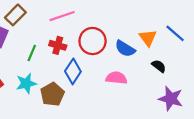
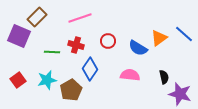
orange triangle: (148, 38) -> (159, 38), turned 30
red circle: (93, 41) -> (108, 41), size x0.6
green line: (32, 53) -> (52, 52), turned 70
black semicircle: (159, 66) -> (164, 77), moved, turned 40

